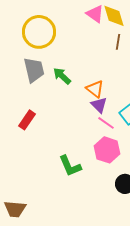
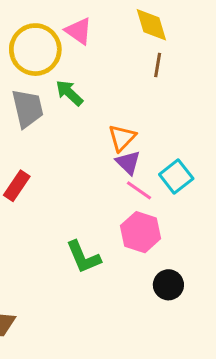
pink triangle: (95, 14) -> (79, 31), moved
green arrow: (62, 76) -> (69, 93), moved
orange triangle: (95, 89) -> (122, 138), turned 36

